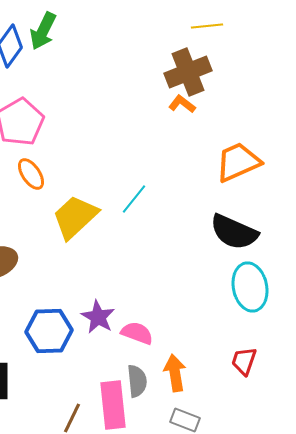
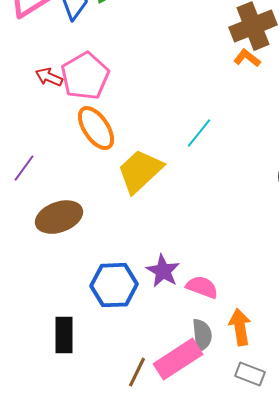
orange ellipse: (31, 174) -> (96, 128), size x1.4
cyan line: (134, 199) -> (199, 133), moved
pink rectangle: (113, 405) -> (178, 359), turned 63

